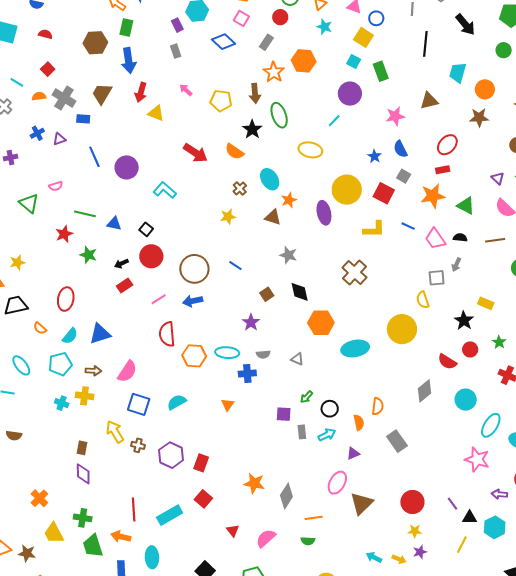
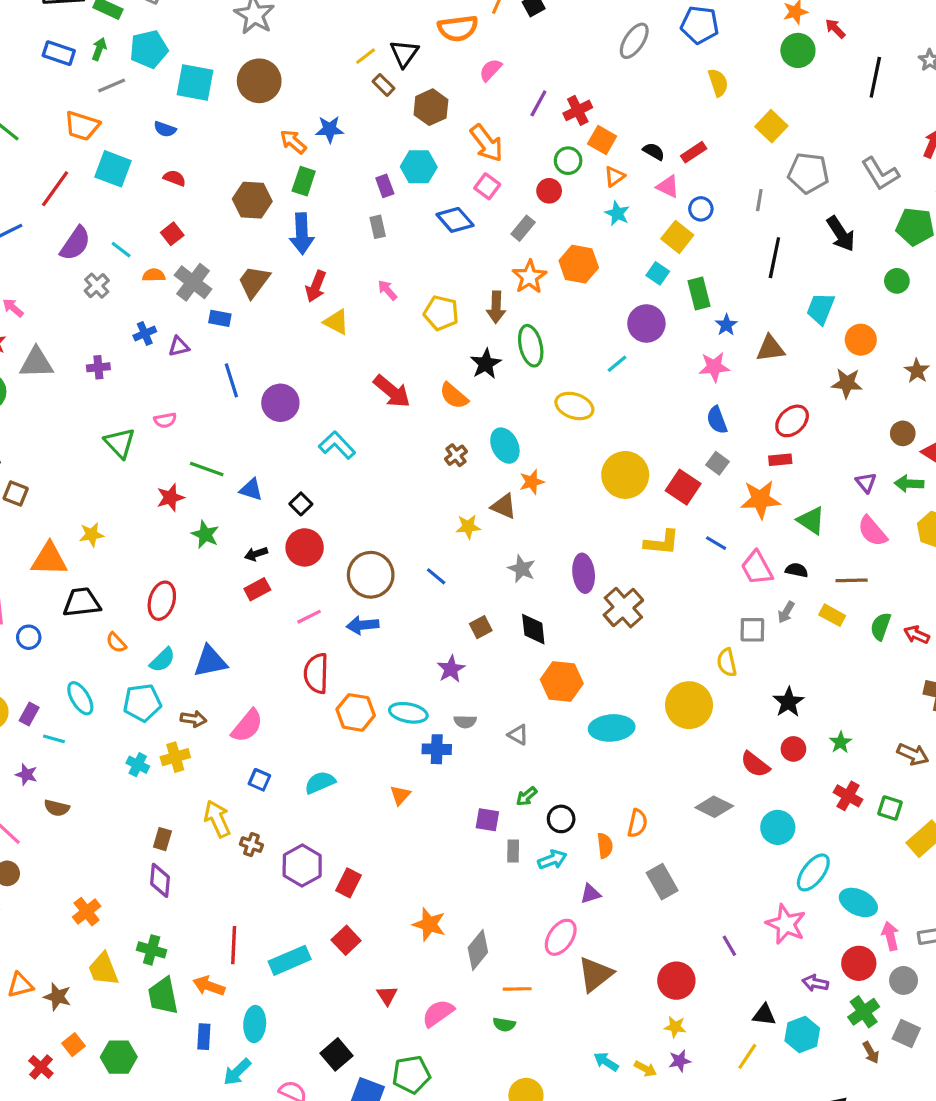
blue star: (374, 156) -> (726, 325), moved
purple ellipse: (324, 213) -> (584, 573), moved
yellow star: (228, 217) -> (468, 527), moved
yellow rectangle: (486, 303) -> (832, 615), moved
gray diamond: (425, 391) -> (714, 807), turned 60
yellow cross: (85, 396) -> (175, 757), turned -30
blue square: (139, 404) -> (259, 780), size x0.6
purple line: (452, 504) -> (729, 946), moved

